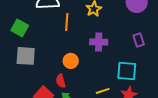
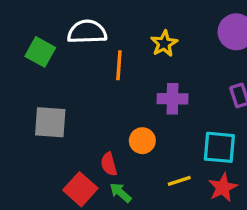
green square: (20, 28) -> (40, 52), moved
orange circle: (71, 61) -> (142, 141), moved

